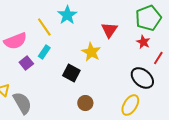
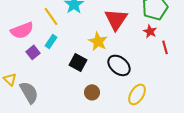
red triangle: (109, 30) -> (116, 19), size x1.4
red line: (158, 58) -> (165, 47), turned -48
black ellipse: (142, 78) -> (119, 65), moved

